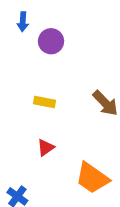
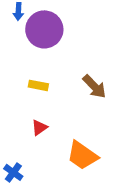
purple circle: (51, 41) -> (44, 29), size x1.6

